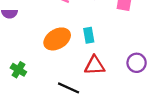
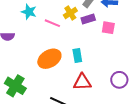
green cross: (18, 70) -> (15, 86), size x1.5

